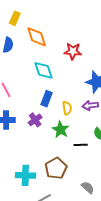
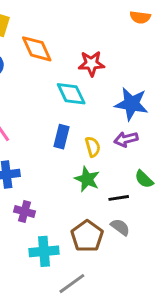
cyan diamond: (43, 70) -> (71, 94), moved
purple cross: (35, 120) -> (24, 212), moved, turned -32
gray semicircle: (88, 188) -> (120, 227), moved

